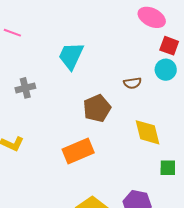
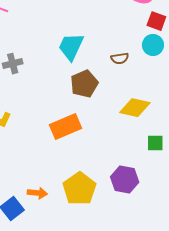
cyan trapezoid: (71, 56) -> (71, 47), moved
yellow diamond: (147, 132) -> (135, 108), turned -64

